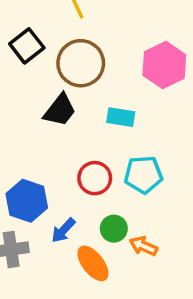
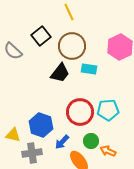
cyan rectangle: (121, 117) -> (89, 69), moved
red circle: (95, 178) -> (80, 112), size x1.4

